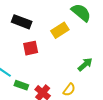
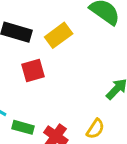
yellow rectangle: (60, 30) -> (59, 35), moved

